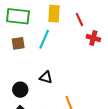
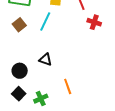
brown square: (18, 43) -> (19, 25), turned -32

